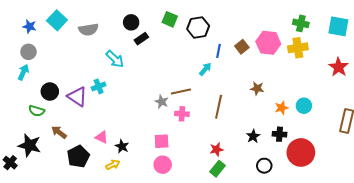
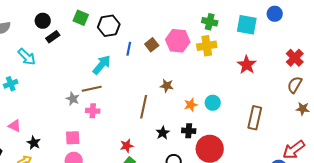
cyan arrow: (205, 69) -> (102, 65), moved, size x1.5
brown line: (219, 107) -> (144, 107), moved
pink triangle: (102, 137) -> (15, 126), moved

